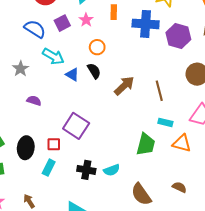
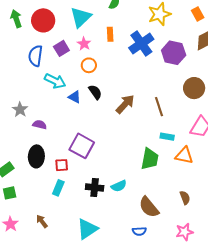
blue cross: (146, 24) -> (141, 43), turned -35
blue semicircle: (35, 29) -> (36, 56), turned -110
orange circle: (97, 47) -> (89, 65), moved
gray star: (21, 69) -> (20, 110), moved
black ellipse: (26, 148) -> (36, 156), moved
brown semicircle: (179, 187) -> (185, 198), turned 48

